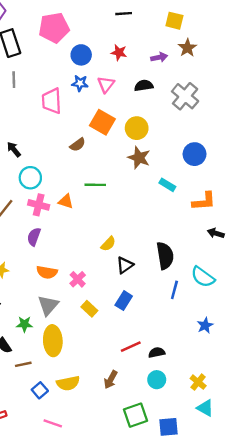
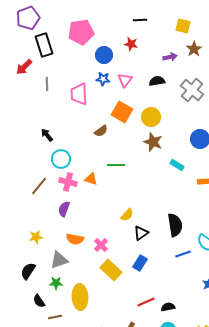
red star: (119, 53) -> (131, 44), moved
gray line: (14, 80) -> (47, 84), moved
blue line: (174, 290) -> (183, 254), turned 56
gray triangle: (48, 305) -> (59, 260), moved, turned 30
yellow rectangle: (89, 309) -> (111, 270), size x1.5

